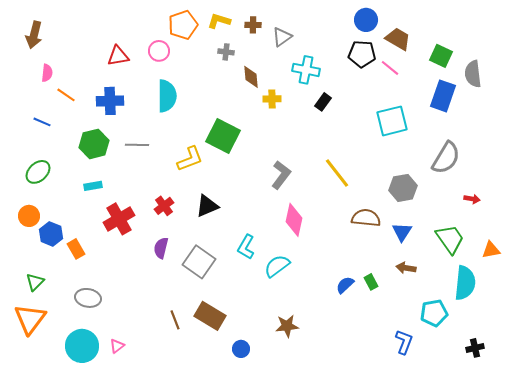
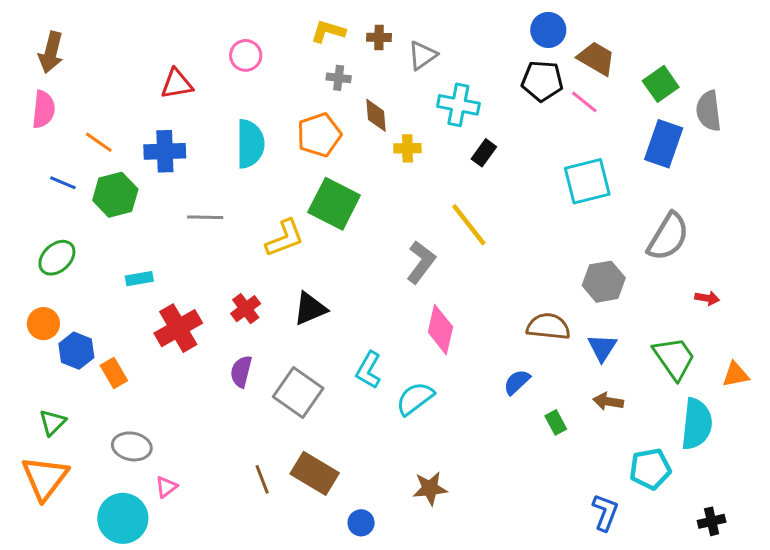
orange pentagon: (183, 25) -> (319, 135), moved
pink circle: (159, 51) -> (246, 55), moved
green square: (441, 56) -> (661, 84), turned 30
pink semicircle: (47, 73) -> (43, 109), moved, size x1.4
green hexagon: (94, 144) -> (115, 195), moved
yellow line: (337, 173) -> (469, 225), moved
blue semicircle: (345, 285) -> (517, 382), moved
pink triangle: (117, 346) -> (166, 487), moved

